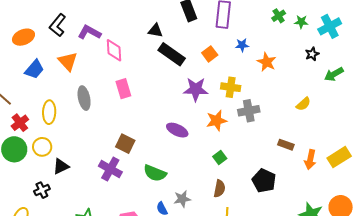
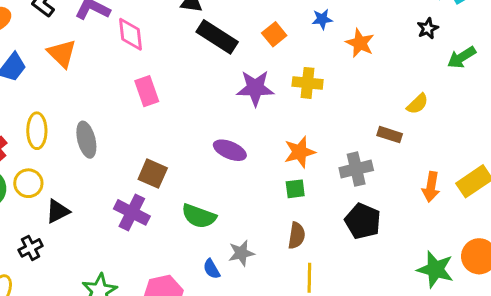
gray ellipse: (84, 98) -> (86, 140), moved
gray cross: (249, 111) -> (356, 169), moved
orange star: (217, 121) -> (300, 152), moved
brown rectangle: (286, 145) -> (390, 135), moved
green square: (220, 157) -> (295, 189), turned 32

